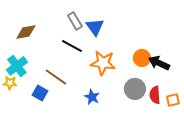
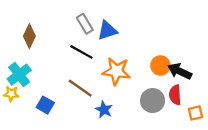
blue triangle: (95, 27) -> (107, 31), turned 48
brown diamond: (26, 32) -> (29, 36), turned -55
brown line: (56, 77) -> (80, 88), moved
red semicircle: (155, 95) -> (175, 95), moved

